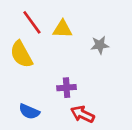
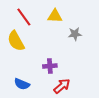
yellow triangle: (63, 29) -> (55, 16), moved
red arrow: (82, 114) -> (62, 86), turned 114

